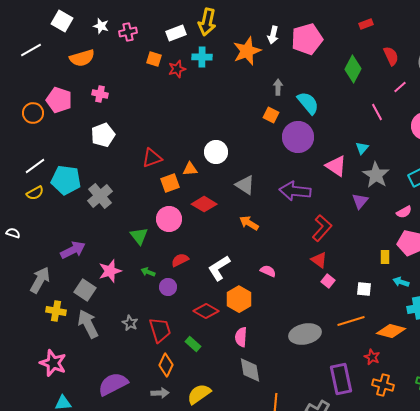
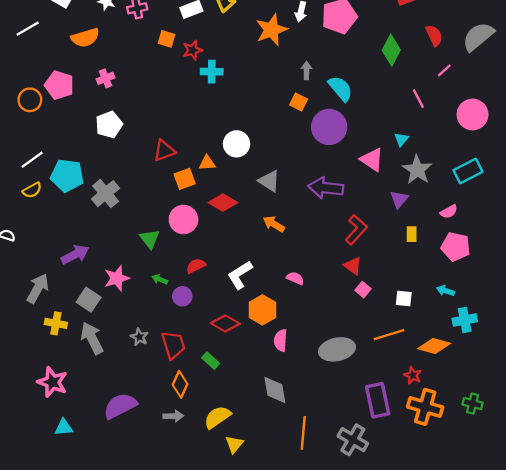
cyan cross: (202, 57) -> (212, 72), moved
pink cross: (100, 94) -> (106, 78), turned -35
yellow rectangle: (385, 257) -> (412, 234), moved
pink semicircle: (241, 337) -> (281, 340), moved
orange cross: (383, 385) -> (425, 407), size x1.4

